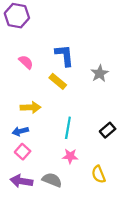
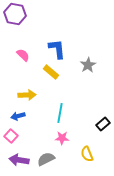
black rectangle: (108, 130) -> (103, 124), moved
pink square: (23, 152) -> (11, 136), moved
gray semicircle: (52, 180) -> (46, 159), turned -48

